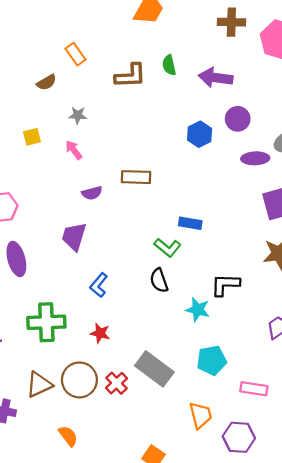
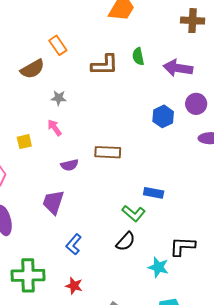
brown semicircle: (47, 82) -> (32, 69), size x1.4
yellow square: (32, 137) -> (24, 142), moved
black semicircle: (159, 280) -> (126, 241), turned -120

